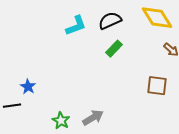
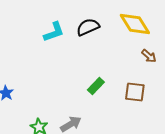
green rectangle: (114, 49) -> (96, 86), moved

